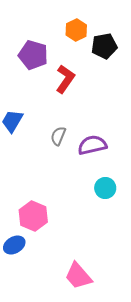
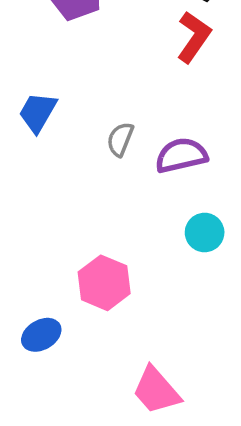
red L-shape: (65, 79) -> (194, 37), moved
pink hexagon: (33, 216) -> (104, 283), moved

